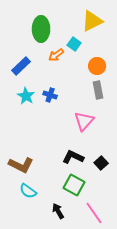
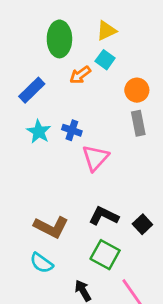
yellow triangle: (92, 21) -> (106, 31), moved, size x0.7
pink triangle: (84, 121) -> (95, 158), moved
brown L-shape: (21, 165) -> (51, 227), moved

